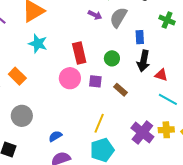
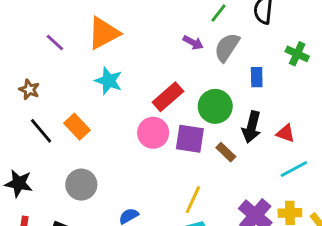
red rectangle: (79, 53) -> (168, 97), turned 60
green circle: (112, 58) -> (215, 106), size x1.5
black arrow: (143, 61) -> (252, 127), moved
purple square: (95, 81) -> (190, 139), size x1.5
cyan line: (168, 99) -> (294, 169), turned -60

